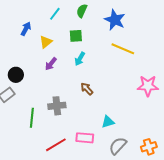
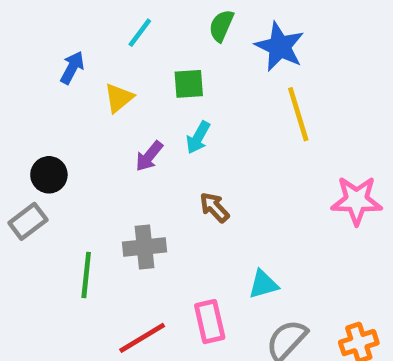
green semicircle: (82, 11) -> (221, 26), moved
yellow line: (123, 49) -> (298, 114), turned 50
purple arrow: (51, 64) -> (149, 156), moved
pink rectangle: (85, 138) -> (210, 322), turned 72

